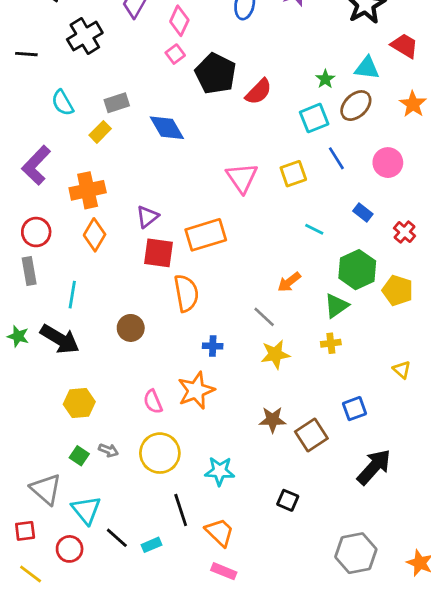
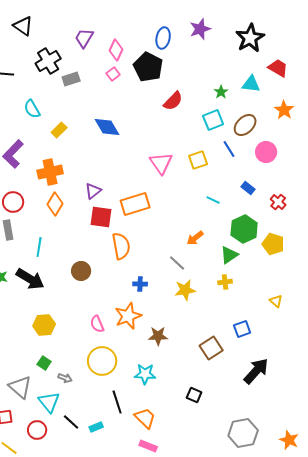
black pentagon: (215, 74) -> (148, 67), moved
gray rectangle: (117, 103) -> (71, 79), moved
brown ellipse: (356, 106) -> (245, 125), moved
brown star: (272, 420) -> (158, 336), moved
gray arrow: (108, 450) -> (65, 378), moved

